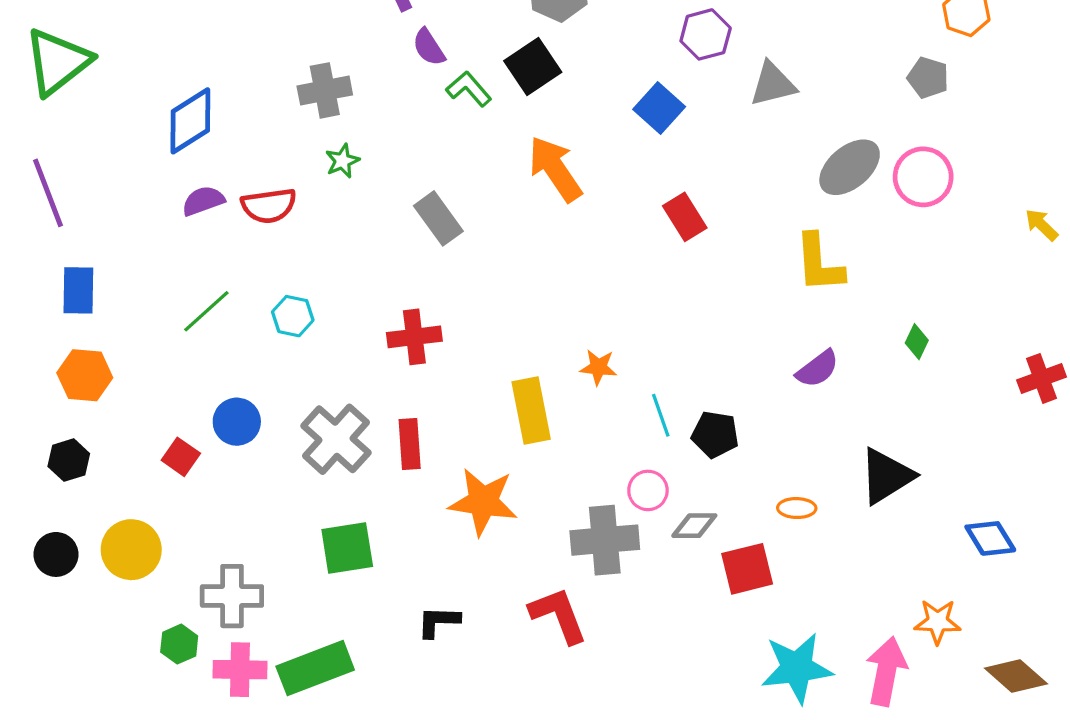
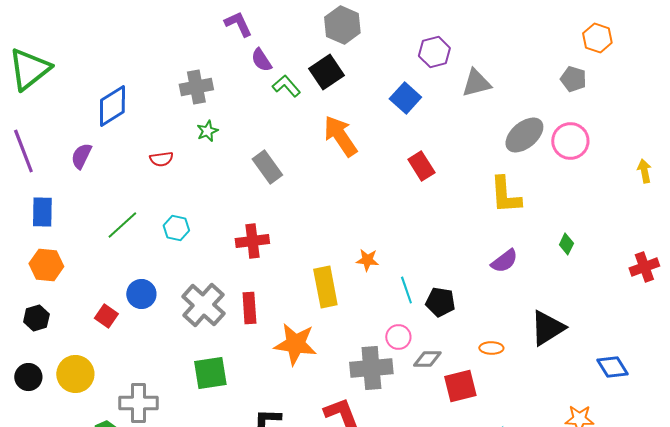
purple semicircle: (203, 201) -> (81, 156), moved, turned -44
red semicircle: (269, 206) -> (161, 159), size x0.7
yellow arrow: (1042, 225) -> (644, 171), turned 35

